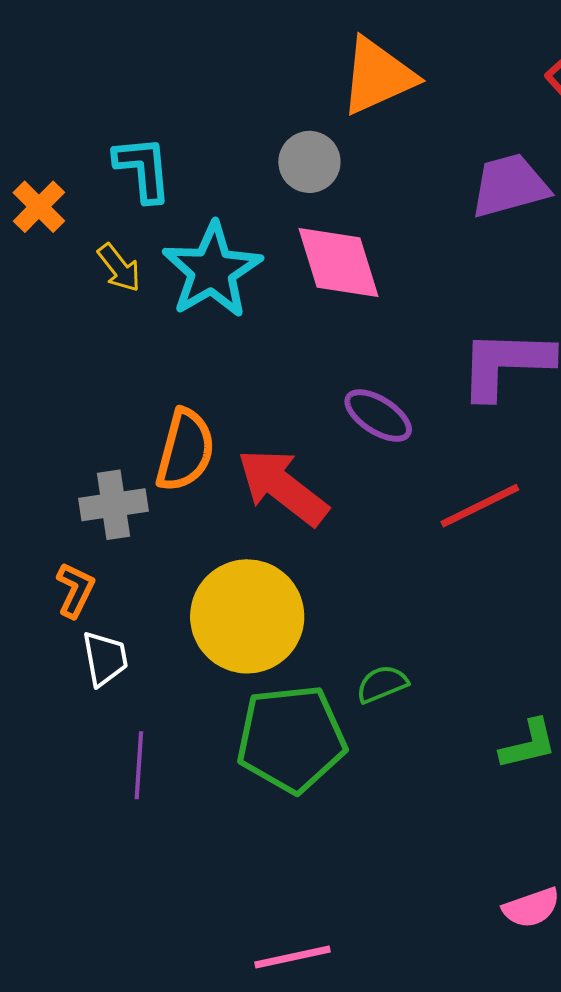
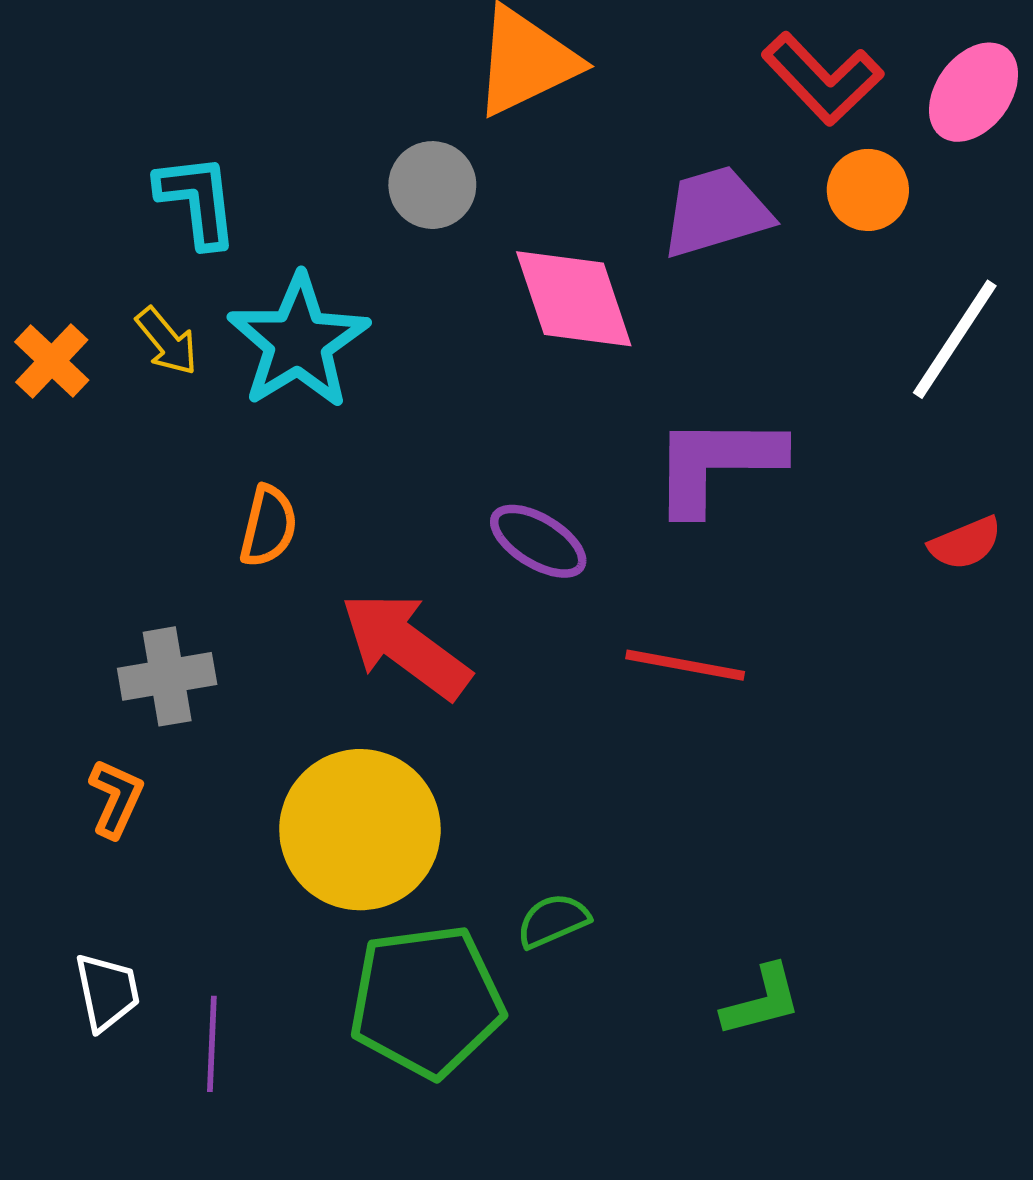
orange cross: (39, 207) -> (52, 361), moved
pink diamond: (339, 262) -> (574, 299), moved
orange semicircle: (185, 450) -> (268, 526), moved, size x0.7
red line: (480, 506) -> (685, 665), turned 38
white trapezoid: (105, 659) -> (107, 992), moved

